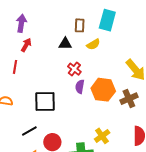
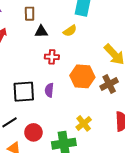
brown rectangle: (80, 25) -> (30, 14), moved
red cross: (74, 69) -> (52, 57), turned -32
purple semicircle: (80, 87) -> (49, 90), moved

